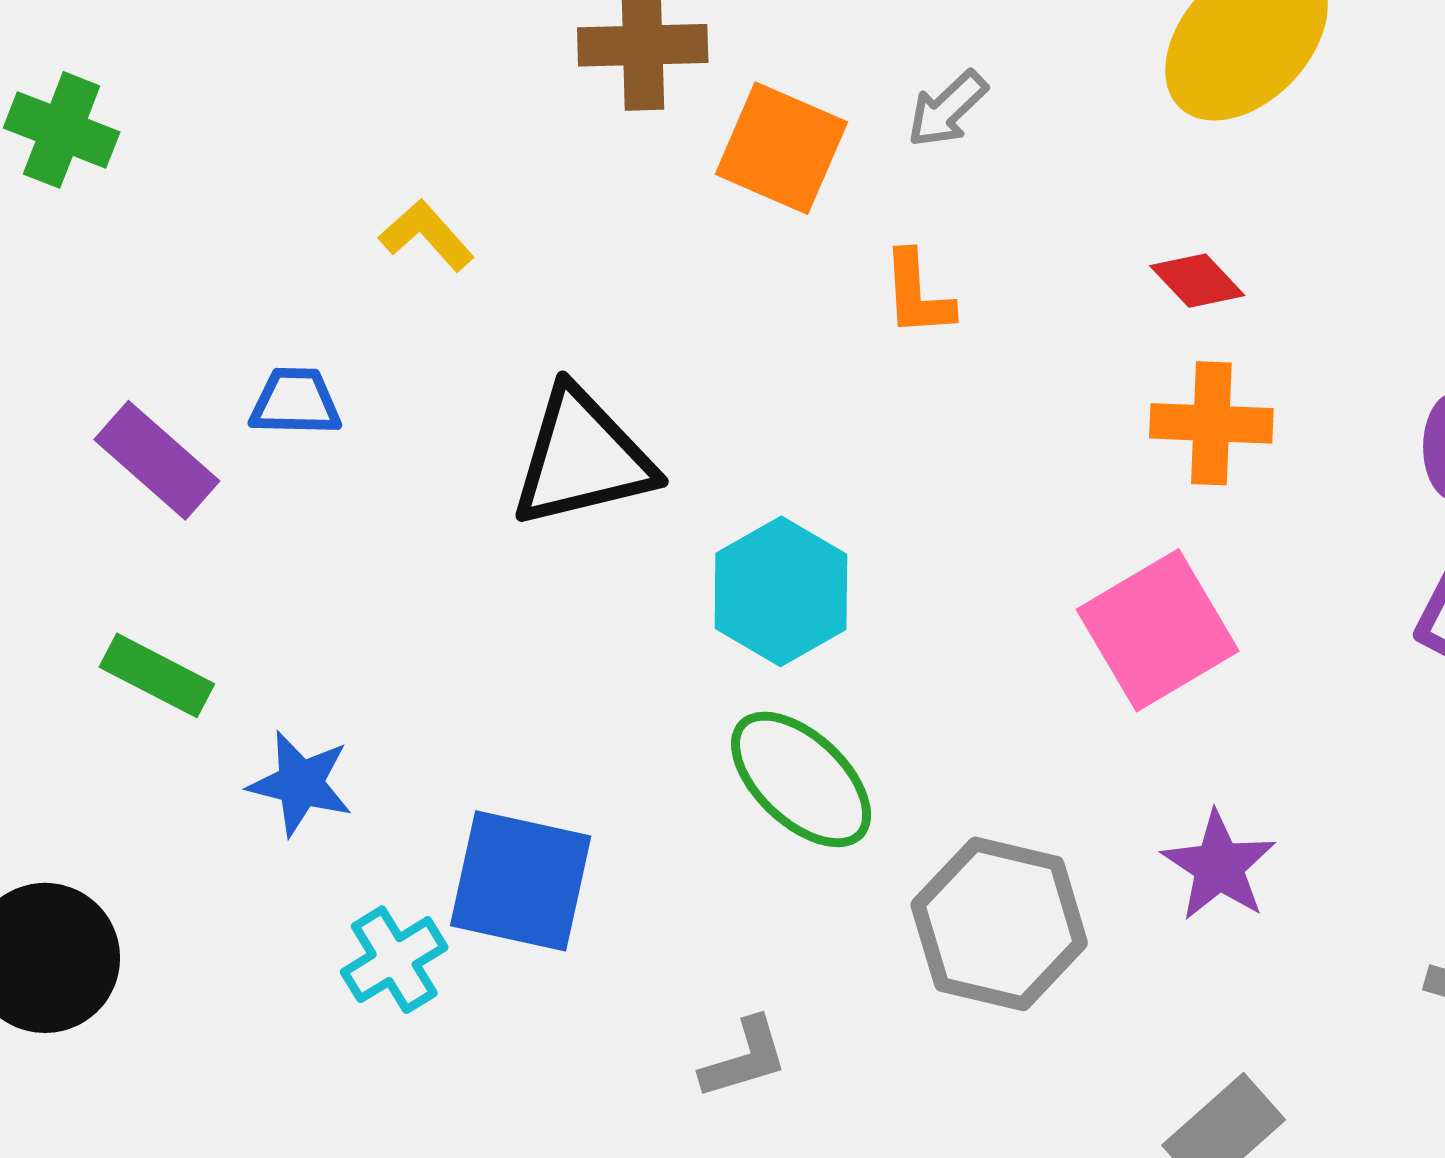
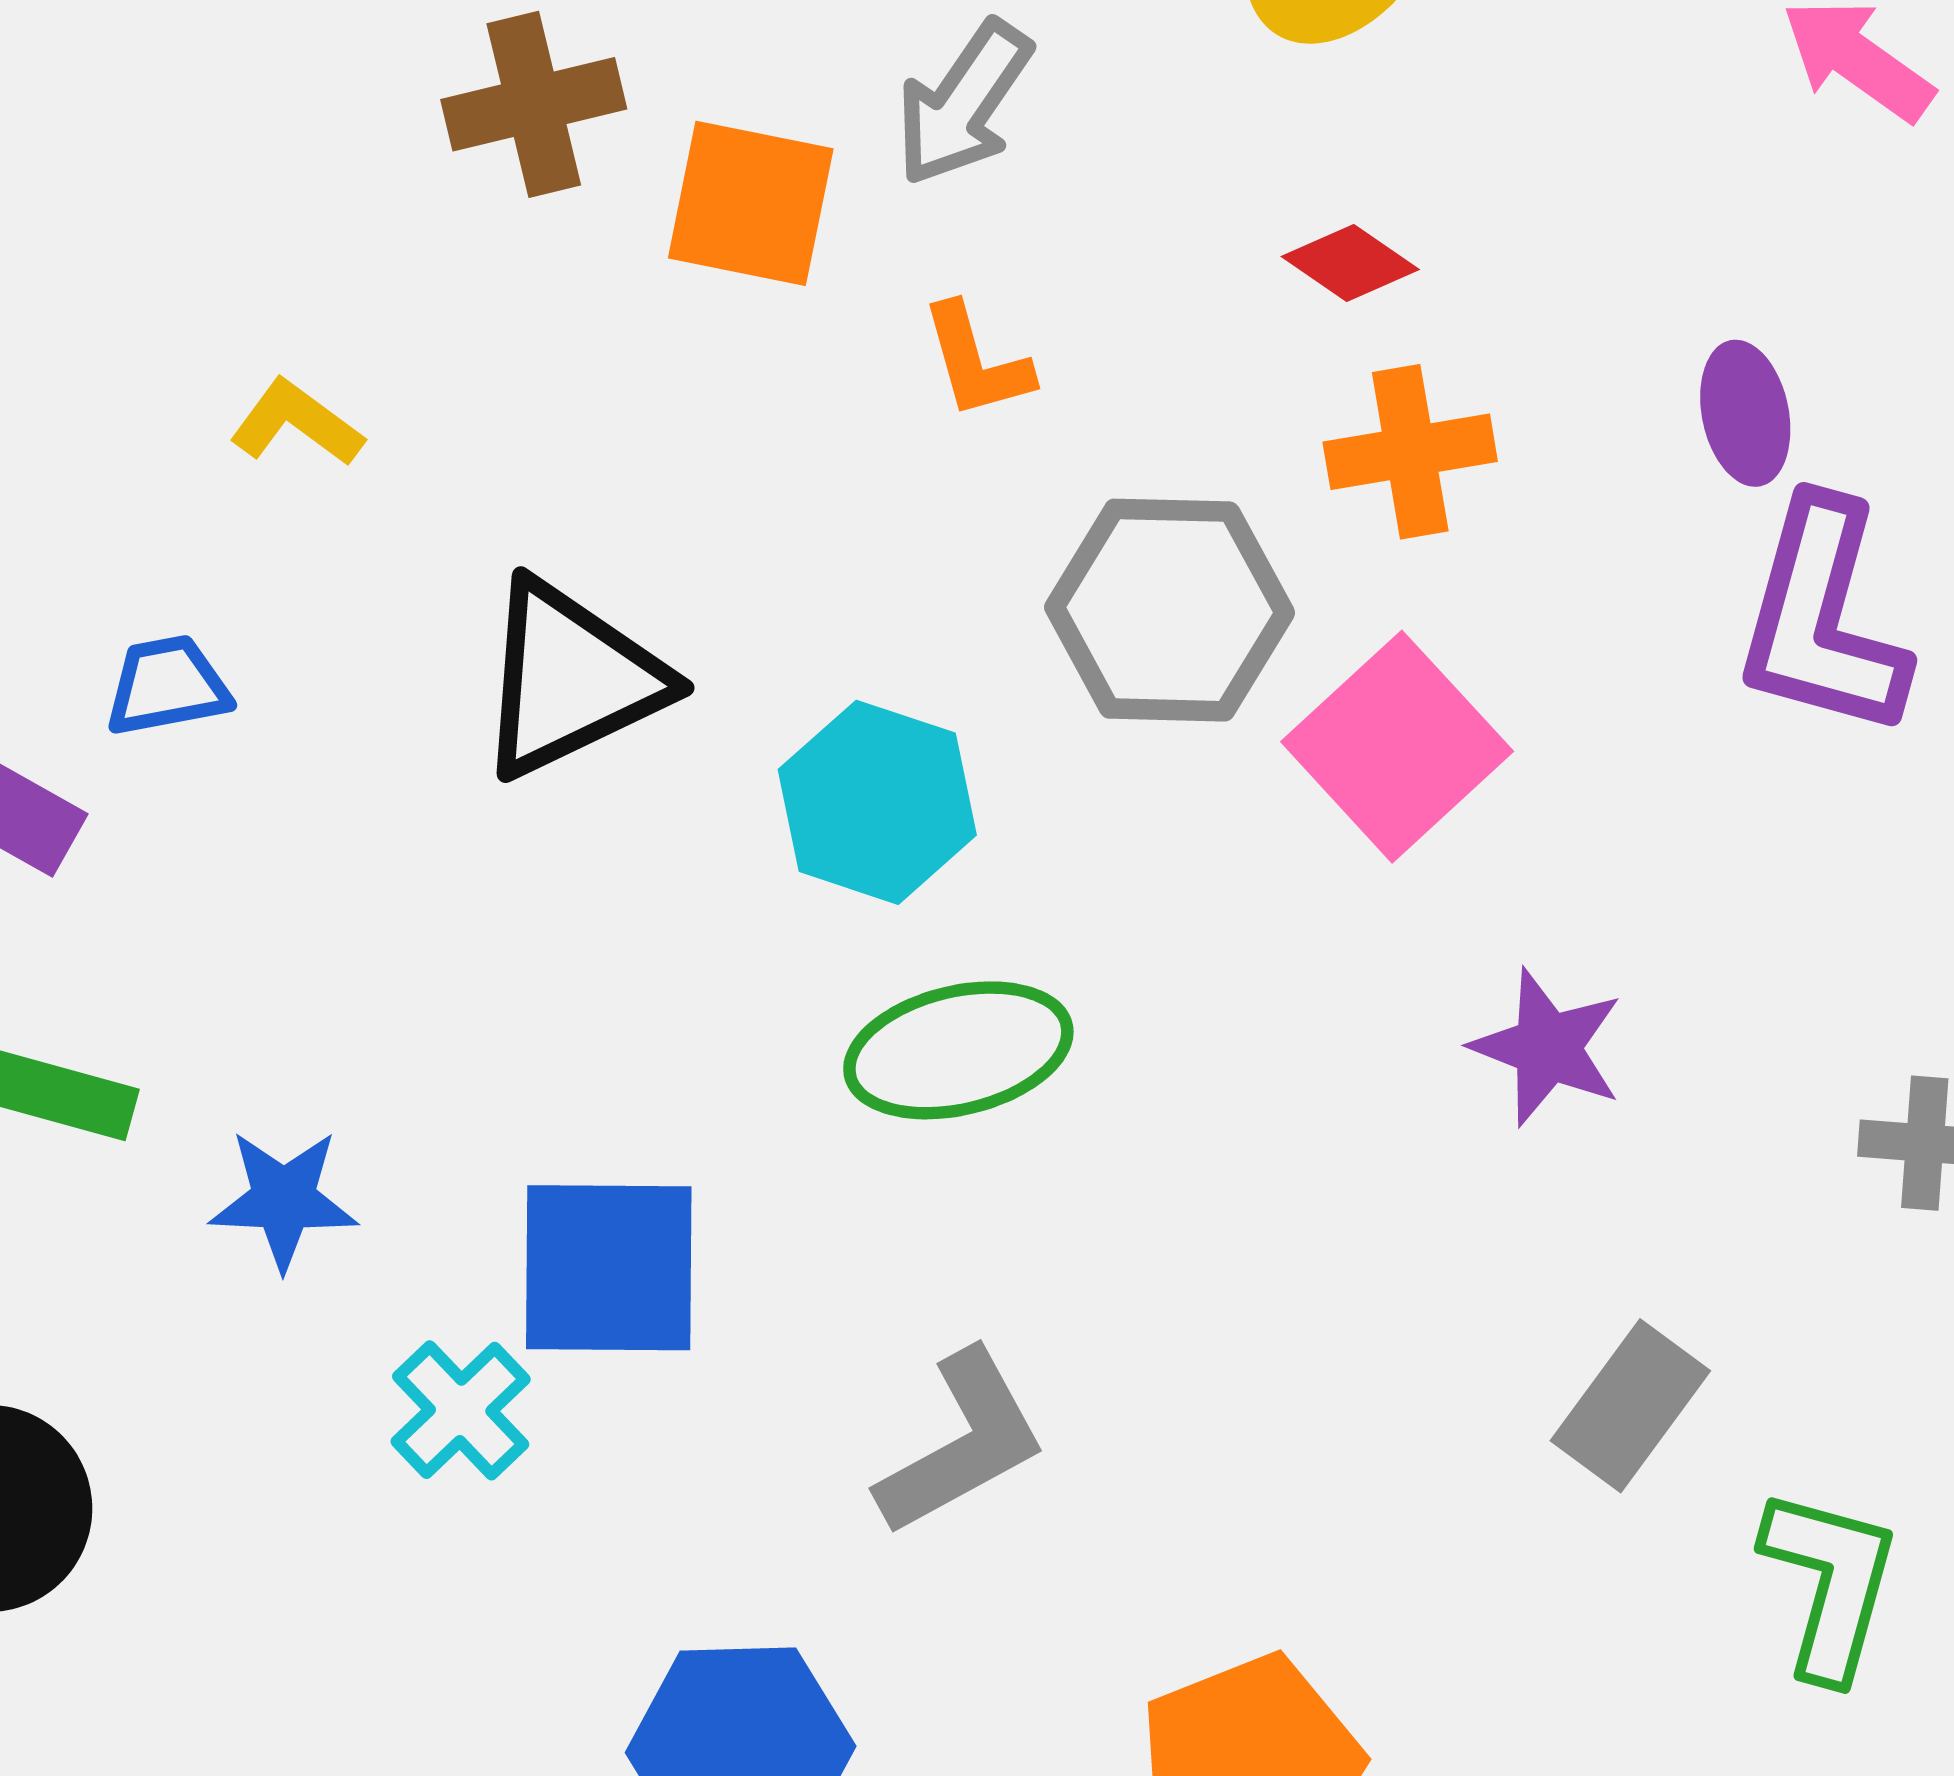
gray arrow: (947, 109) -> (963, 103), size x1.4
green ellipse: (801, 779) -> (958, 1050), turned -45
gray hexagon: (999, 924) -> (1170, 610), moved
gray L-shape: (744, 1058) -> (962, 1443), size x1.5

